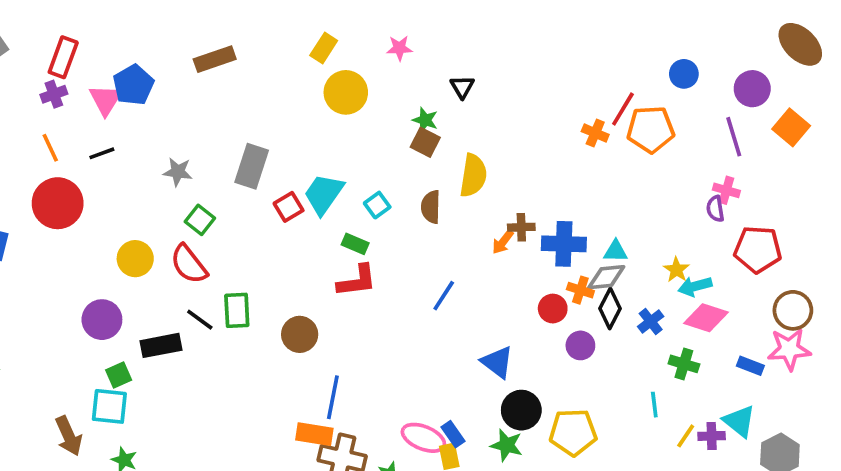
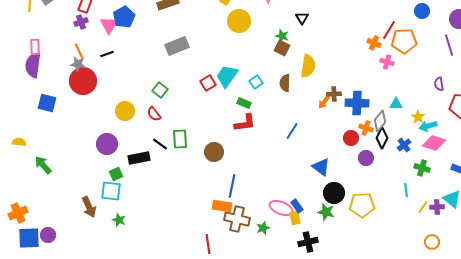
gray rectangle: (252, 166) -> (177, 46), moved, turned 50
gray star: (178, 172) -> (78, 64), moved
pink cross: (726, 190) -> (387, 62), moved
cyan triangle: (616, 251) -> (396, 104), moved
red semicircle: (189, 264) -> (154, 114), size x0.7
gray diamond: (606, 277) -> (380, 121), turned -45

